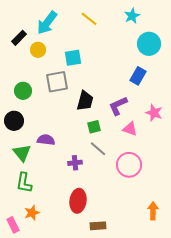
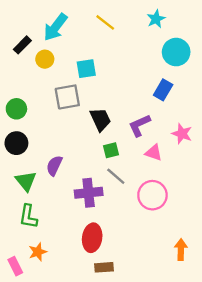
green circle: (23, 91) -> (16, 109), moved
black trapezoid: (85, 101) -> (100, 119), turned -40
purple semicircle: (46, 140) -> (54, 166), turned -72
purple cross: (75, 163) -> (89, 193), size x1.6
brown rectangle: (98, 226) -> (104, 267), moved

